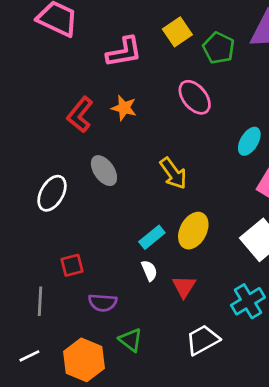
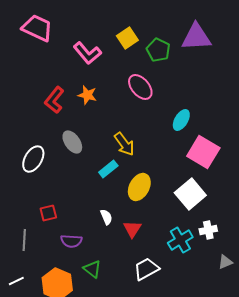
pink L-shape: (124, 52) -> (87, 53), turned 60
cyan rectangle: (152, 237) -> (108, 169), moved

